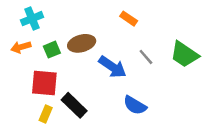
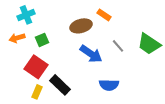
brown ellipse: (82, 43) -> (81, 26), moved
red square: (44, 83) -> (36, 67), turned 30
blue semicircle: (135, 105) -> (109, 85), turned -30

